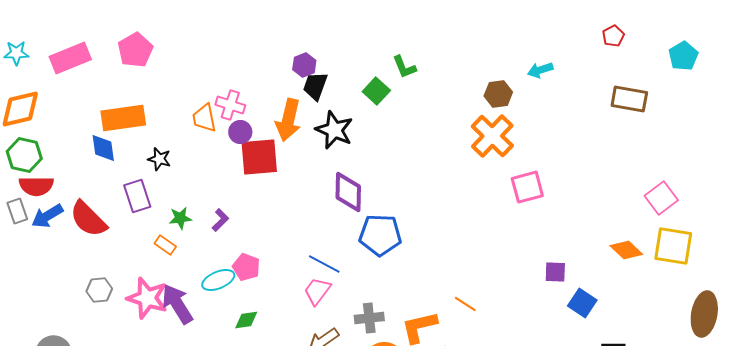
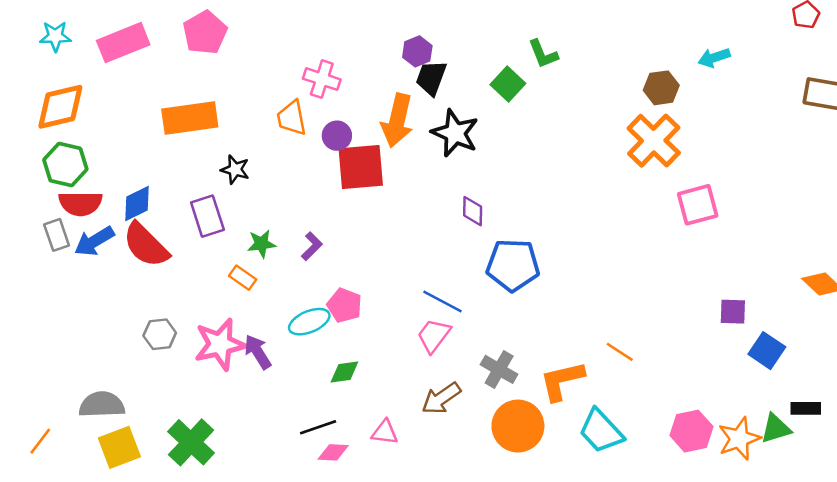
pink cross: (230, 105) -> (322, 79), moved
blue diamond: (103, 148) -> (137, 204), moved, turned 72
purple diamond: (348, 192) -> (473, 211), size x0.6
pink star: (147, 298) -> (220, 344), turned -30
purple arrow: (177, 304) -> (258, 352), size x0.7
gray cross: (369, 318) -> (499, 369), turned 36

